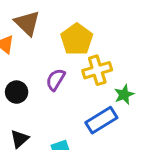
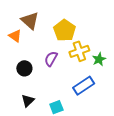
green star: (124, 95) -> (99, 59), moved

